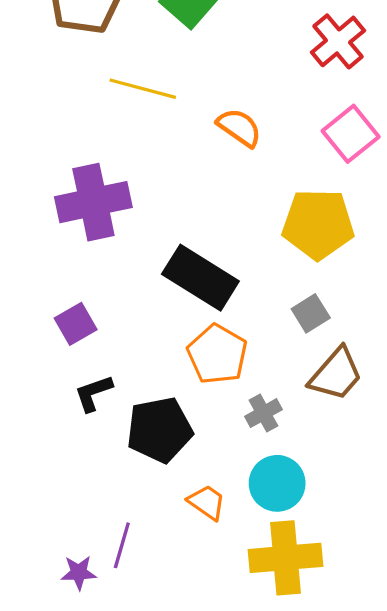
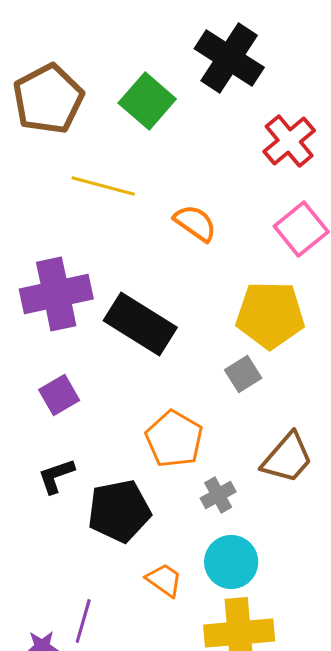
black rectangle: (200, 278) -> (140, 324), moved
gray square: (311, 313) -> (243, 374), moved
purple square: (76, 324) -> (59, 395), moved

